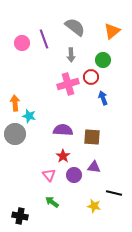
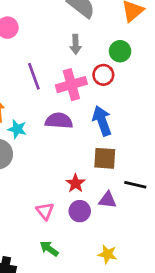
purple line: (44, 39) -> (34, 76), moved
blue arrow: (103, 98) -> (102, 121), moved, size x1.5
purple semicircle: (63, 130) -> (59, 121), moved
red star: (63, 156) -> (76, 183), moved
black line: (114, 193) -> (135, 185), moved

